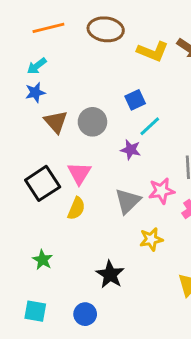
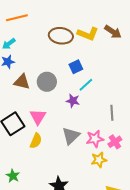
brown ellipse: (106, 29) -> (61, 36), moved
brown triangle: (56, 122) -> (22, 82), turned -36
pink star: (161, 191) -> (95, 139), moved
yellow star: (151, 239) -> (99, 160), moved

